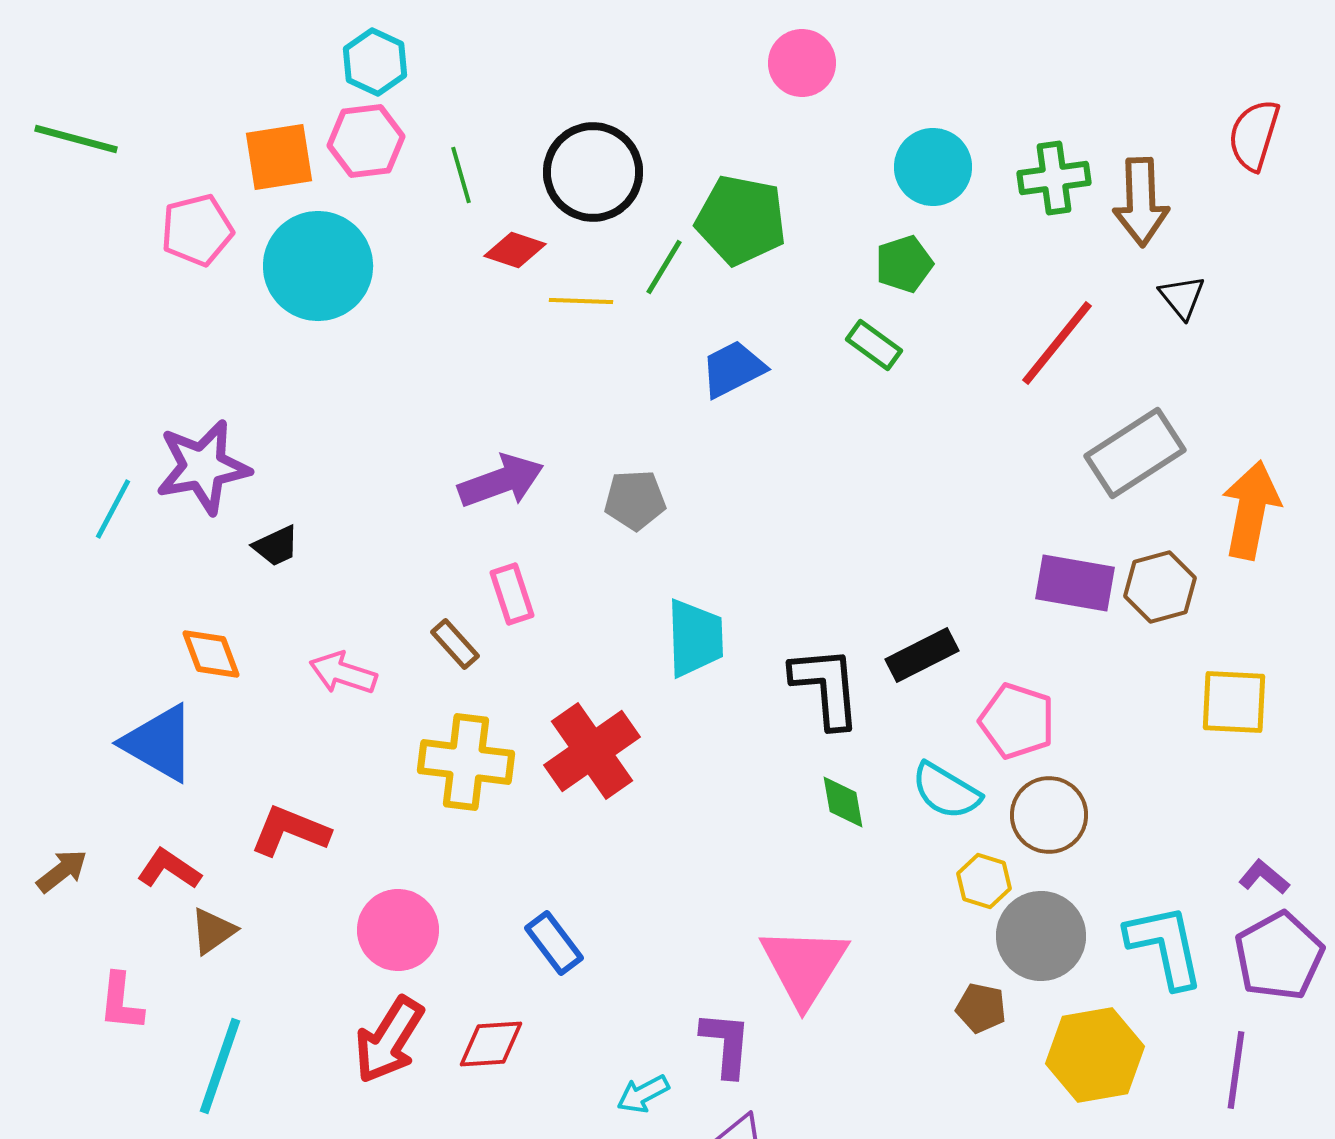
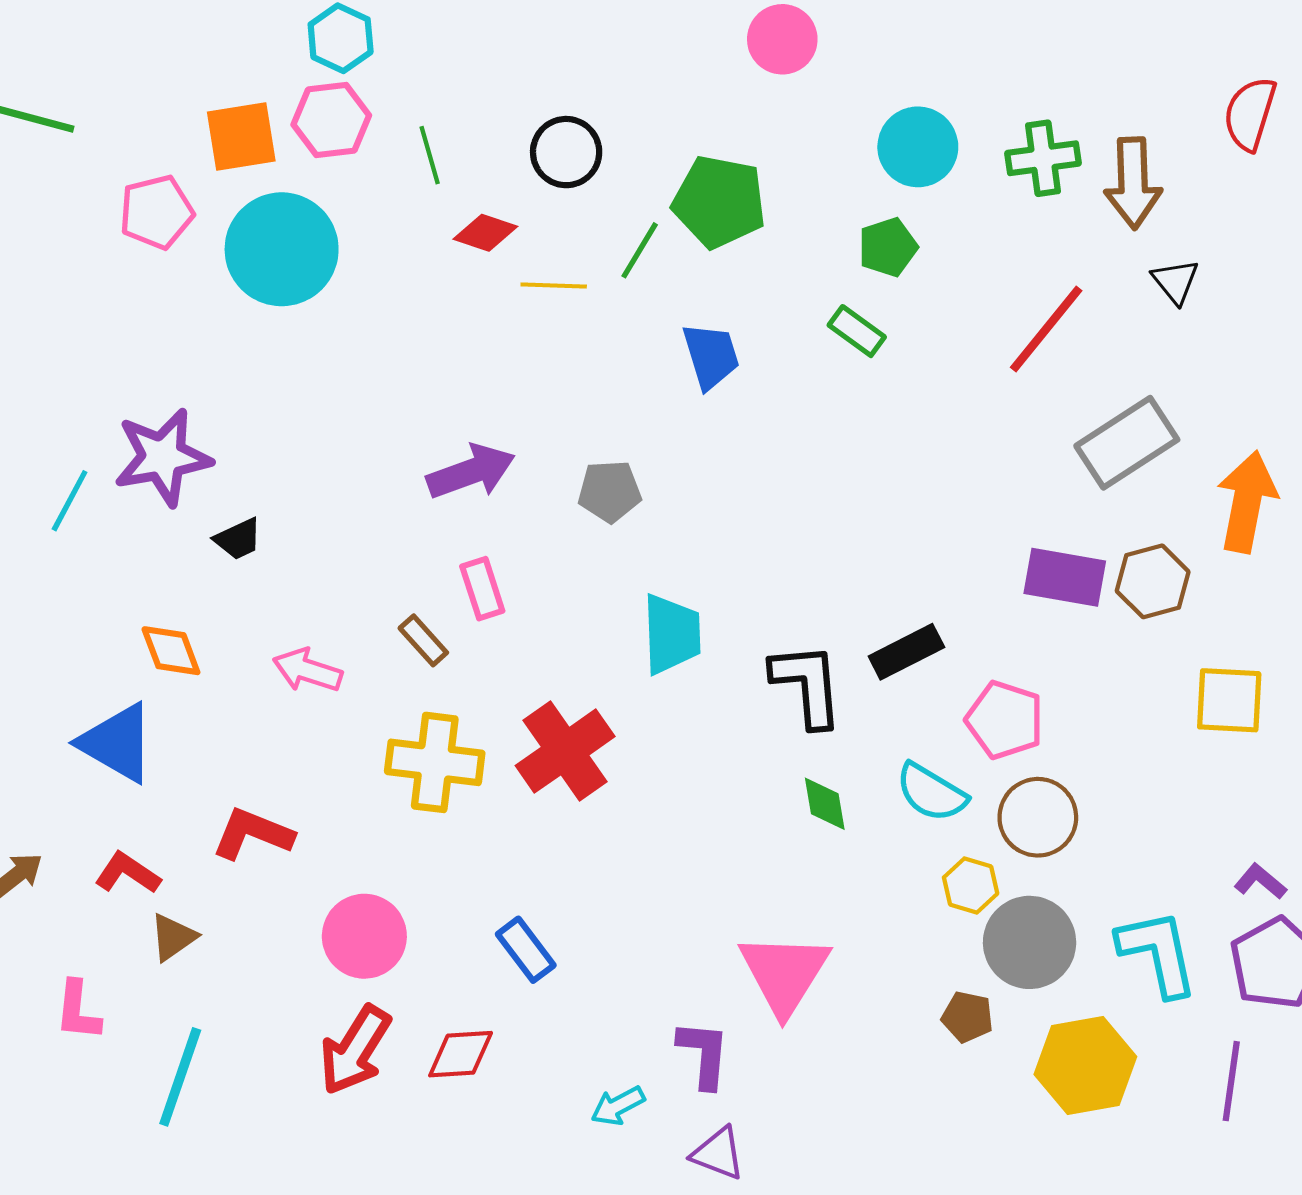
black circle: (593, 172) -> (566, 152), size x0.7
blue trapezoid: (733, 369) -> (711, 356), turned 100

